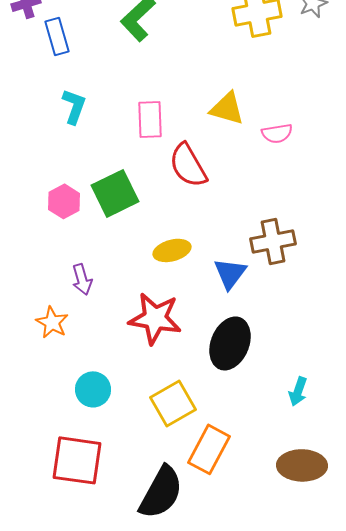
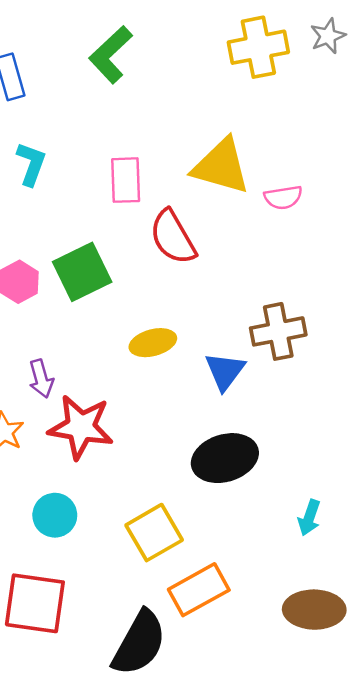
yellow triangle: (227, 108) -> (221, 166), size x1.4
red star: (155, 318) -> (81, 427), moved
black ellipse: (230, 343) -> (225, 458), turned 51
orange rectangle: (209, 449) -> (199, 590), turned 33

